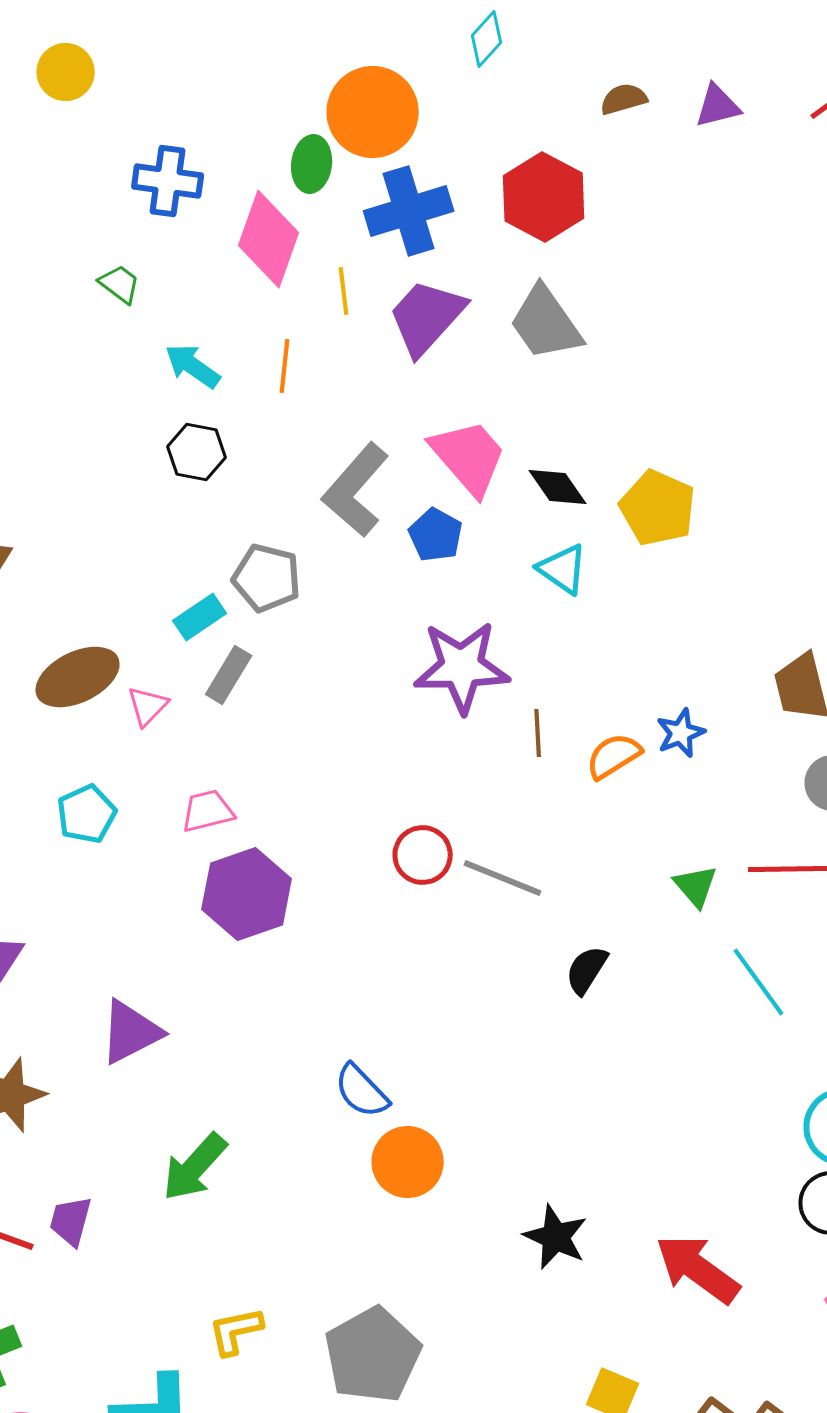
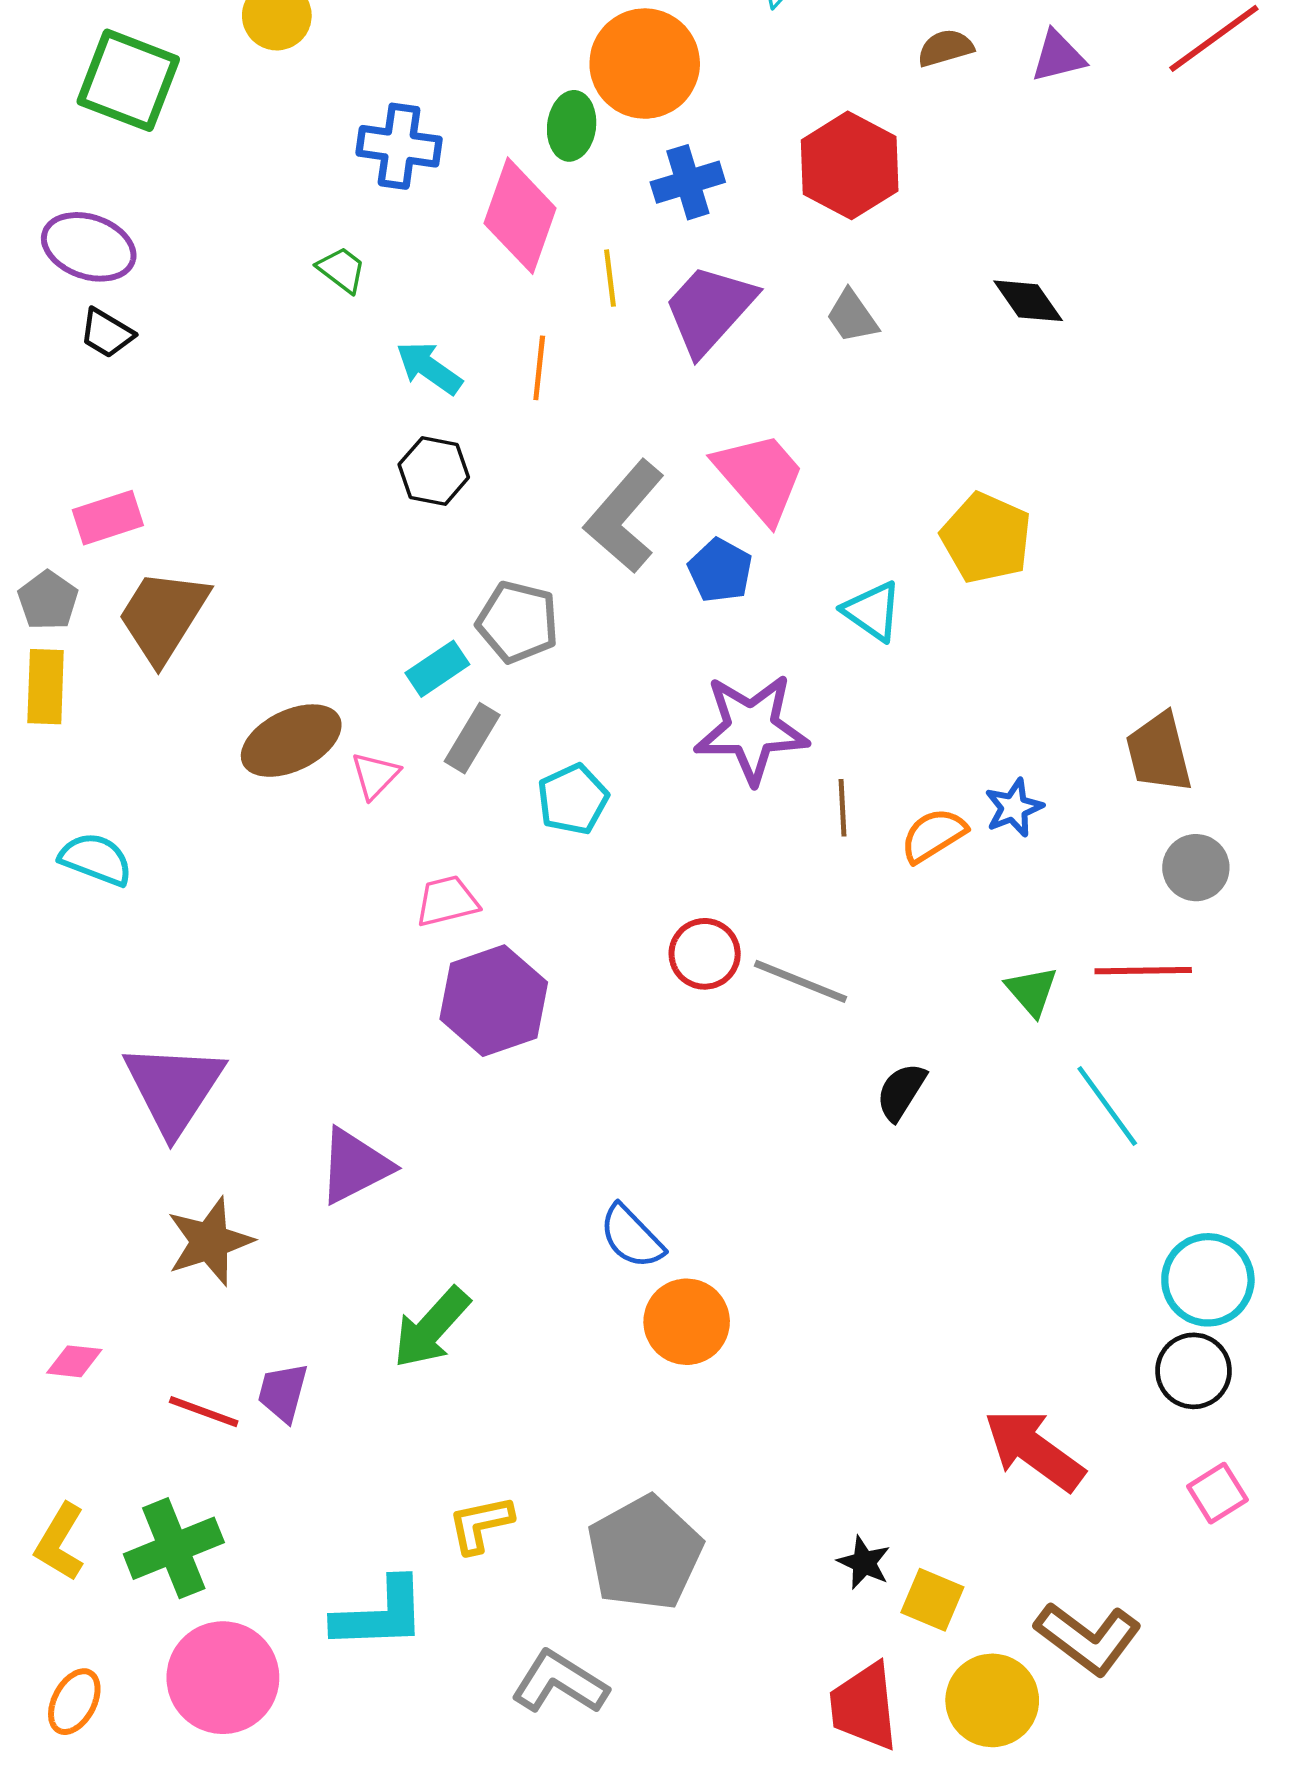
blue cross: (409, 211) -> (688, 182), size x0.7
gray trapezoid: (546, 323) -> (852, 316), size x0.6
black diamond: (558, 487) -> (1028, 301), moved
cyan pentagon: (87, 814) -> (573, 799), moved
black star: (556, 1237) -> (864, 1563), moved, size x0.7

